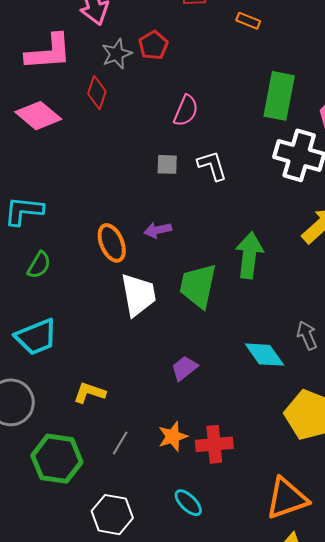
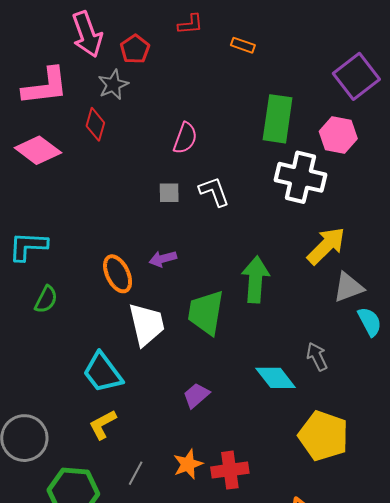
red pentagon: (153, 45) -> (135, 49), moved
cyan trapezoid: (36, 337) -> (103, 373), moved, turned 78
yellow L-shape: (89, 393) -> (103, 425), turned -44

